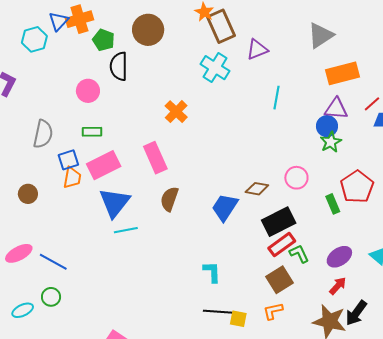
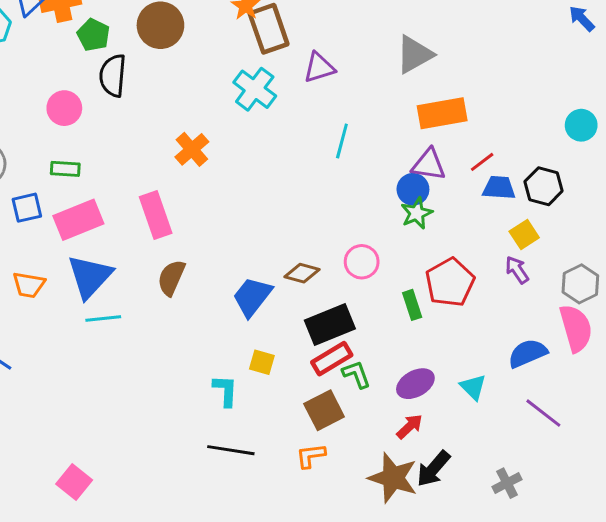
orange trapezoid: (72, 178) -> (29, 285), moved, turned 85
yellow square: (238, 319) -> (262, 362), moved

